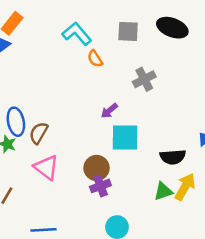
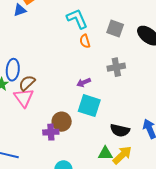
pink triangle: (46, 167) -> (24, 98), moved
purple cross: (100, 186) -> (51, 132), moved

